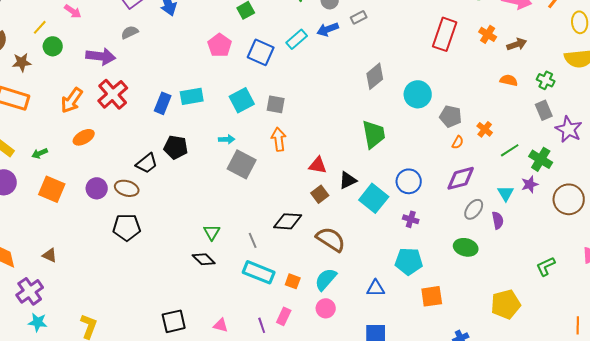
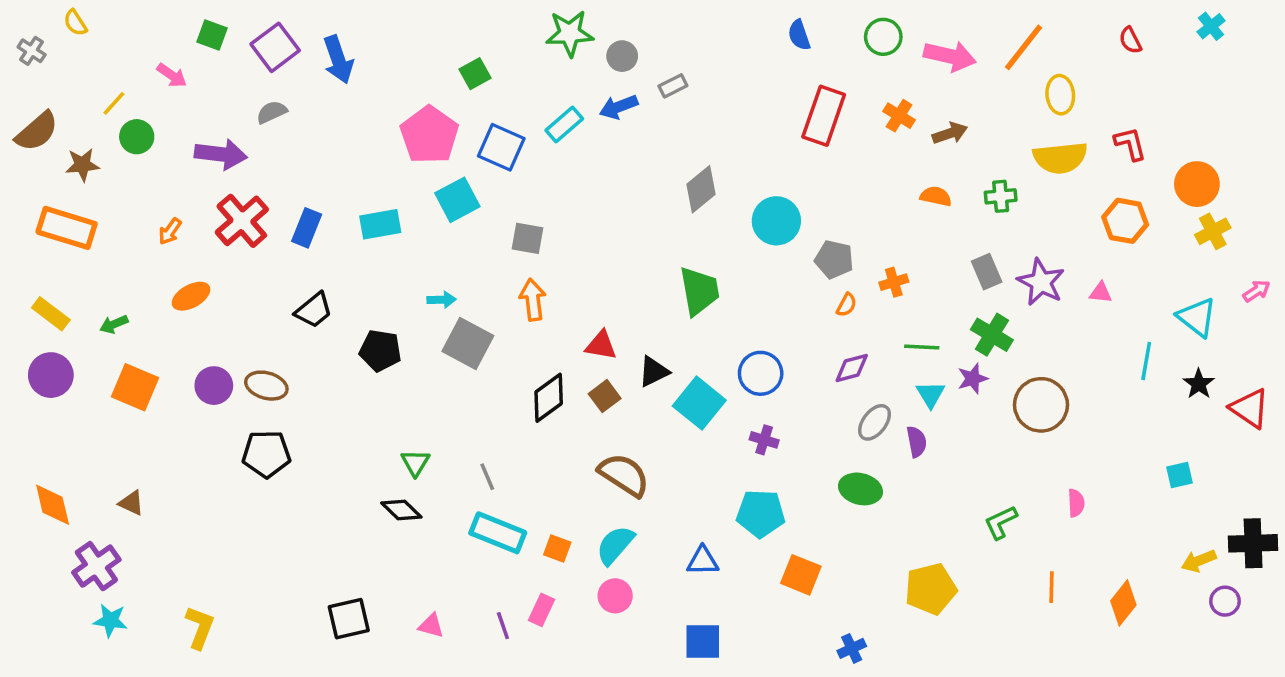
pink pentagon: (220, 45) -> (429, 135), size x1.4
green cross: (546, 80) -> (1001, 196), turned -30
orange arrow: (72, 100) -> (170, 231), size x0.6
cyan square: (242, 100) -> (457, 200), moved
blue rectangle: (163, 103) -> (307, 228), moved
gray rectangle: (544, 110) -> (987, 272), moved
orange cross: (485, 129) -> (894, 282), turned 35
black pentagon: (176, 147) -> (380, 351), moved
green line: (510, 150) -> (922, 347), moved, turned 36
black trapezoid: (147, 163) -> (314, 310), moved
purple diamond: (461, 178) -> (852, 368), size x0.7
black diamond: (288, 221) -> (549, 398), moved, turned -40
orange square: (432, 296) -> (801, 575), turned 30
orange line: (578, 325) -> (1051, 587), moved

